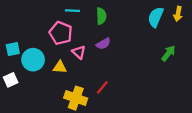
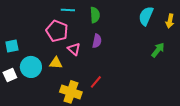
yellow arrow: (178, 14) -> (170, 21), moved
purple semicircle: (103, 44) -> (97, 41), turned -48
cyan circle: (33, 60) -> (31, 67), moved

